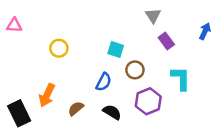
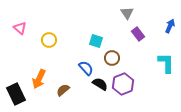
pink triangle: (14, 25) -> (20, 28), moved, turned 40
cyan L-shape: (181, 78) -> (166, 63), moved
blue semicircle: (104, 82) -> (86, 68), turned -70
black semicircle: (112, 112) -> (100, 84), moved

